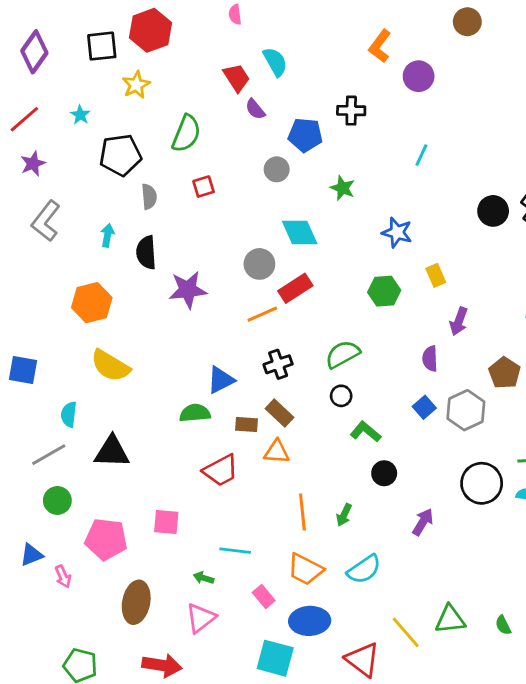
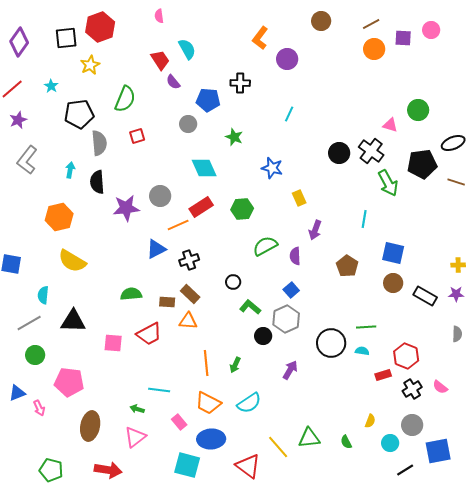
gray semicircle: (149, 197) -> (99, 143), size x1.4
gray circle: (259, 264) -> (160, 196), moved
green hexagon: (384, 291) -> (242, 209), moved
green semicircle: (343, 354) -> (265, 246), moved
blue triangle: (221, 380) -> (156, 249), moved
gray hexagon: (466, 410) -> (286, 319), moved
pink square: (166, 522) -> (113, 343), moved

